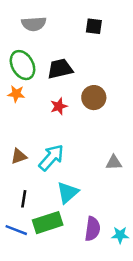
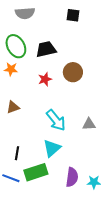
brown triangle: (19, 156) -> (13, 107), moved
cyan arrow: (51, 158) -> (56, 120), moved, turned 100

